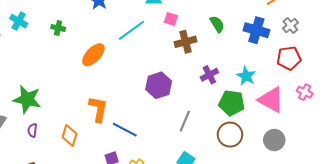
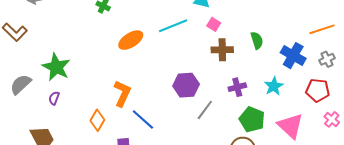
cyan star: (246, 76) -> (274, 86), moved
pink cross: (305, 92) -> (332, 119), moved
gray line: (185, 121) -> (205, 110), moved
orange diamond: (70, 135) -> (97, 120), moved

